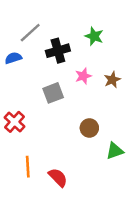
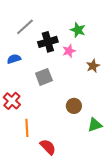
blue semicircle: (13, 58) -> (14, 59), moved
pink star: (83, 76) -> (69, 51), moved
orange line: (28, 167) -> (27, 128), moved

